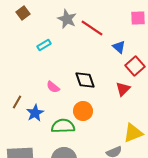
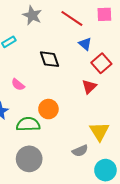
red line: (92, 28) -> (72, 18), moved
black diamond: (85, 80) -> (49, 59), moved
yellow triangle: (133, 133) -> (99, 131), turned -40

